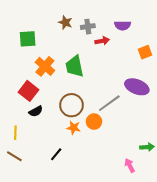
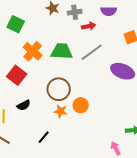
green square: (28, 39) -> (16, 24), turned 30
green trapezoid: (75, 66) -> (62, 51), turned 105
gray line: (109, 103) -> (92, 52), moved
black semicircle: (36, 111) -> (24, 105), moved

